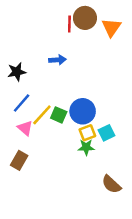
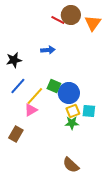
red line: (69, 24) -> (58, 20), turned -64
green square: (59, 115) -> (54, 86), moved
pink triangle: (25, 128) -> (31, 110), moved, turned 48
cyan square: (107, 133) -> (89, 111), turned 32
brown semicircle: (111, 184) -> (71, 165), moved

